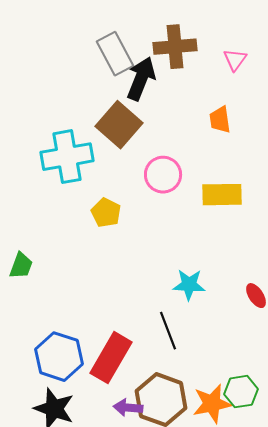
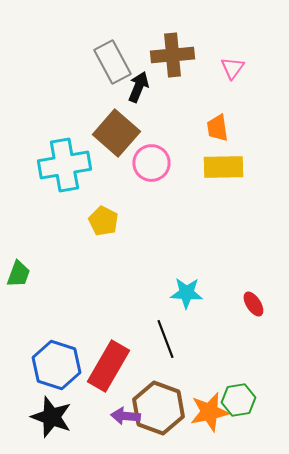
black arrow: (141, 79) -> (138, 87), size x0.7
pink circle: (163, 175) -> (151, 163), moved
yellow rectangle: (222, 195) -> (223, 167), moved

